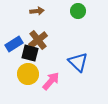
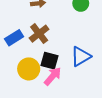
black square: (30, 53) -> (50, 61), moved
blue triangle: (78, 62) -> (81, 56), turned 45

